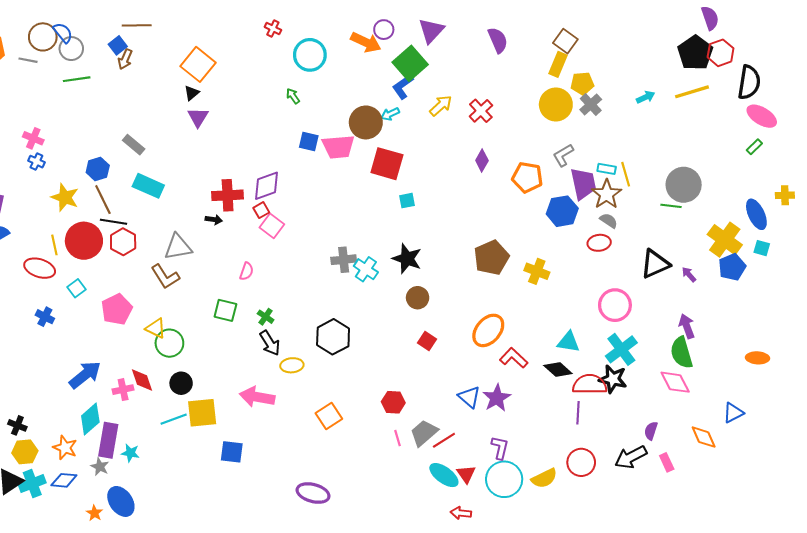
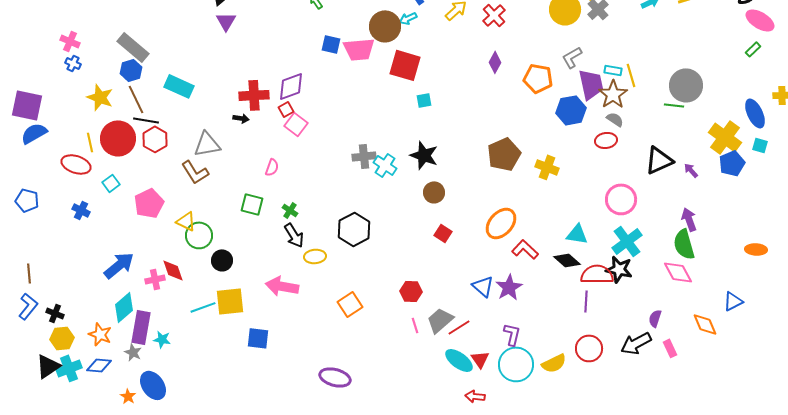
gray rectangle: (134, 145) -> (133, 47), moved, size x1.5
black circle: (181, 383) -> (222, 260), moved

